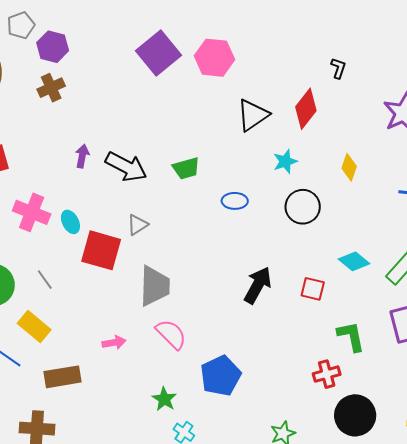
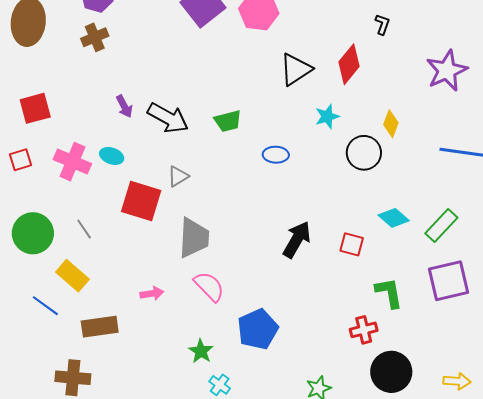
purple arrow: (82, 156) -> (124, 106), turned 140
black circle: (303, 207) -> (364, 153), moved
cyan ellipse: (70, 222) -> (112, 156), moved, turned -45

